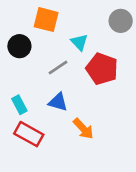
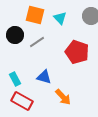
cyan triangle: (79, 42) -> (60, 18), moved
gray line: (58, 67) -> (37, 42), moved

